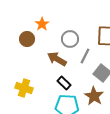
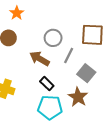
orange star: (42, 24) -> (17, 13), moved

